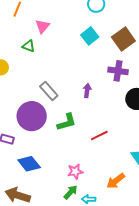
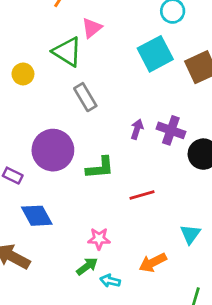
cyan square: (90, 36) -> (155, 54), size x1.4
green triangle: (29, 46) -> (67, 52), size x1.6
purple cross: (118, 71) -> (171, 130), moved
gray rectangle: (49, 91) -> (85, 97), moved

